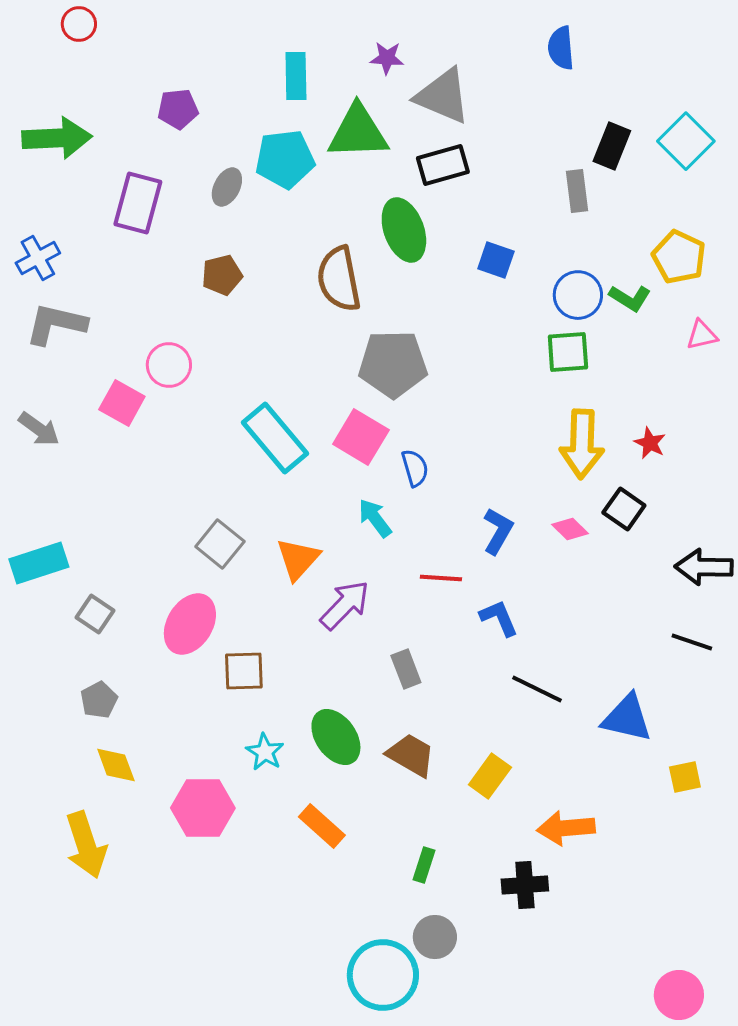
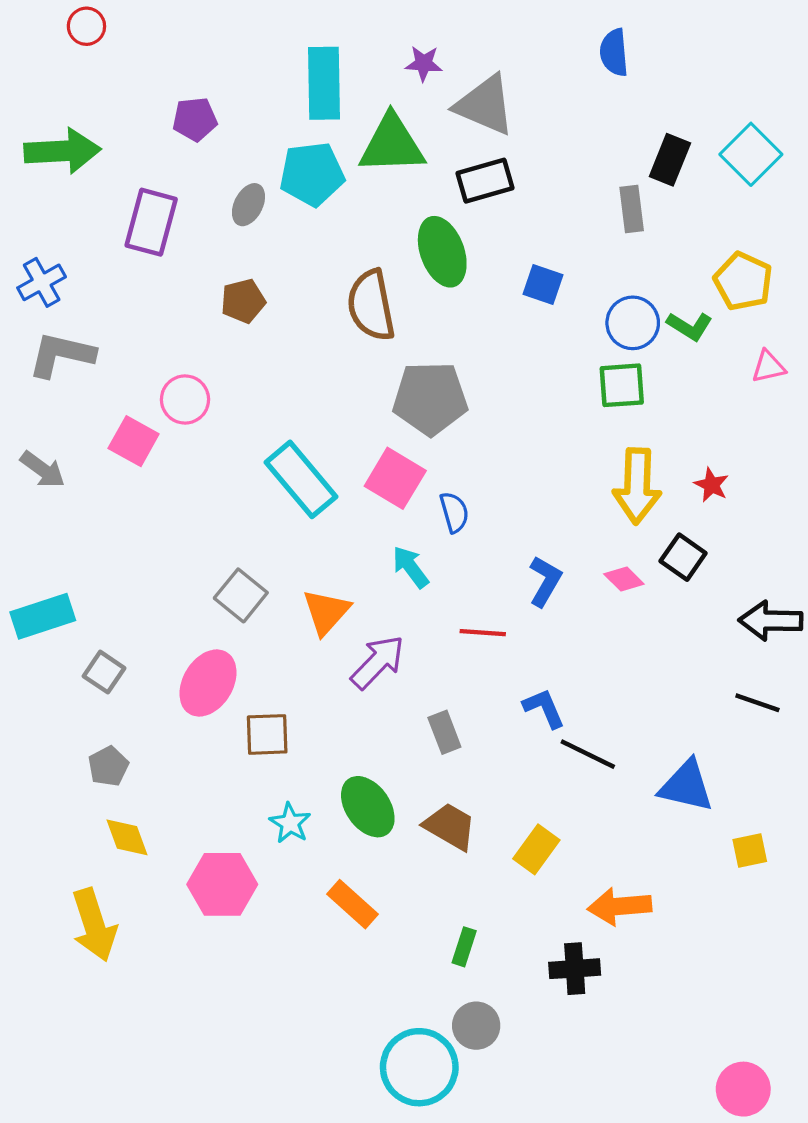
cyan rectangle: (296, 76) -> (324, 83), size x1.4
blue L-shape: (499, 618) -> (544, 708), moved

